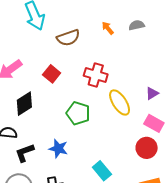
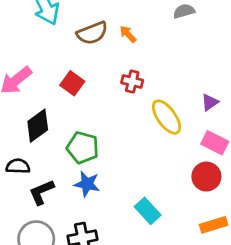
orange arrow: (108, 28) -> (128, 34), moved
red cross: (96, 75) -> (132, 82), size x0.7
green pentagon: (78, 113) -> (83, 148), moved

